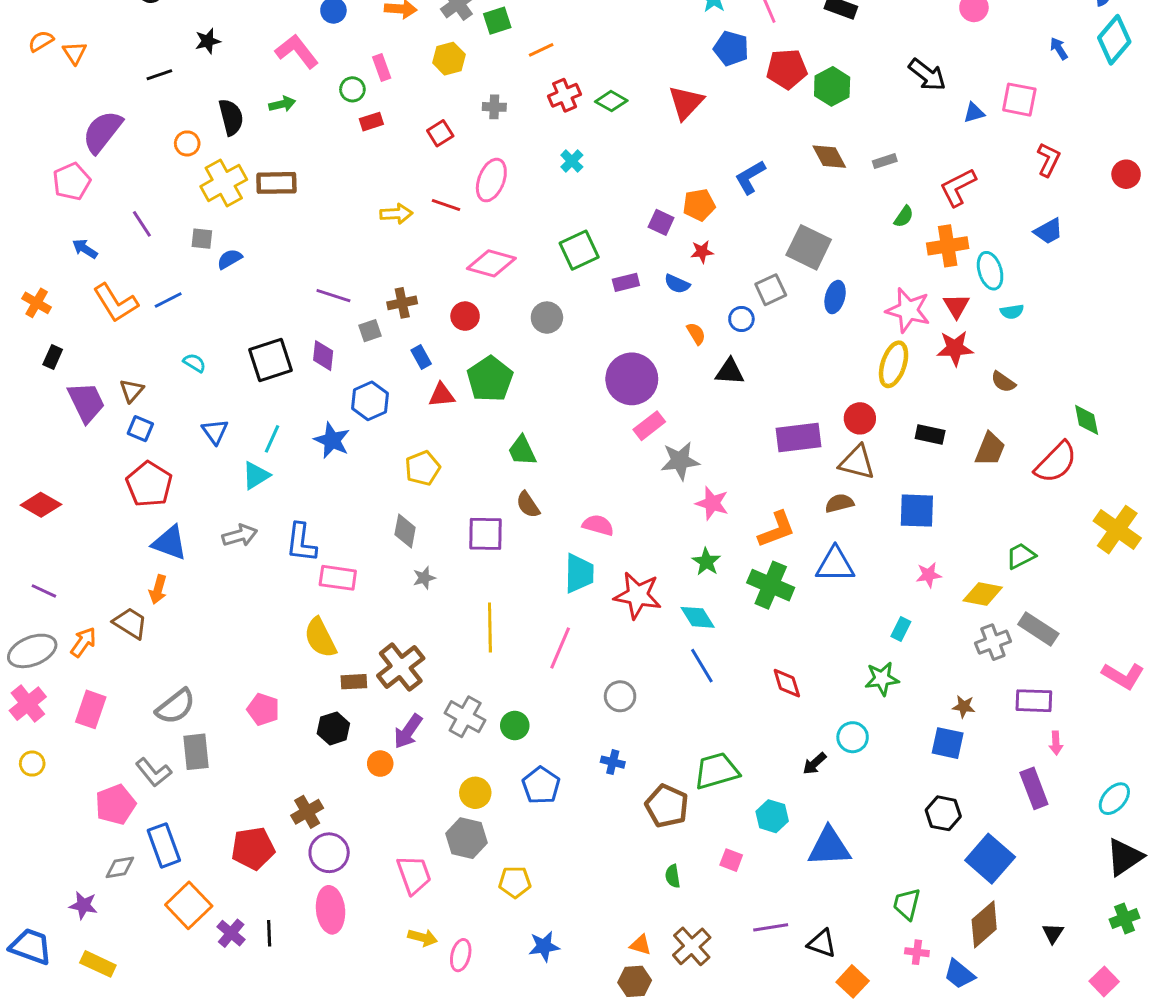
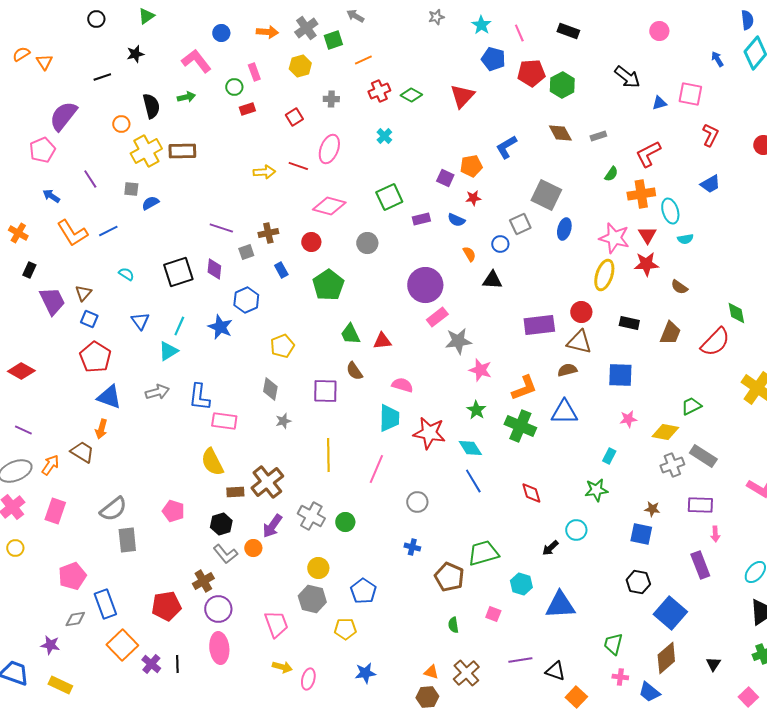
red triangle: (442, 395) -> (382, 341), moved
gray L-shape: (154, 772) -> (225, 554), moved
blue pentagon: (541, 785) -> (363, 591), moved

